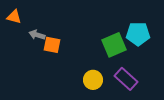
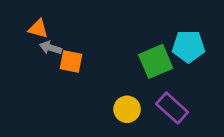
orange triangle: (14, 17) -> (38, 29), moved

